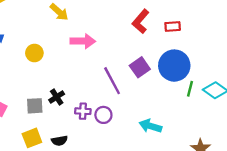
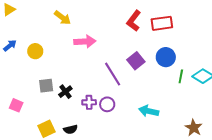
red rectangle: (173, 26) -> (162, 23), size x1.5
yellow circle: (34, 53) -> (35, 51), moved
blue circle: (174, 66) -> (166, 57), size x0.7
gray square: (35, 106) -> (46, 86), moved

